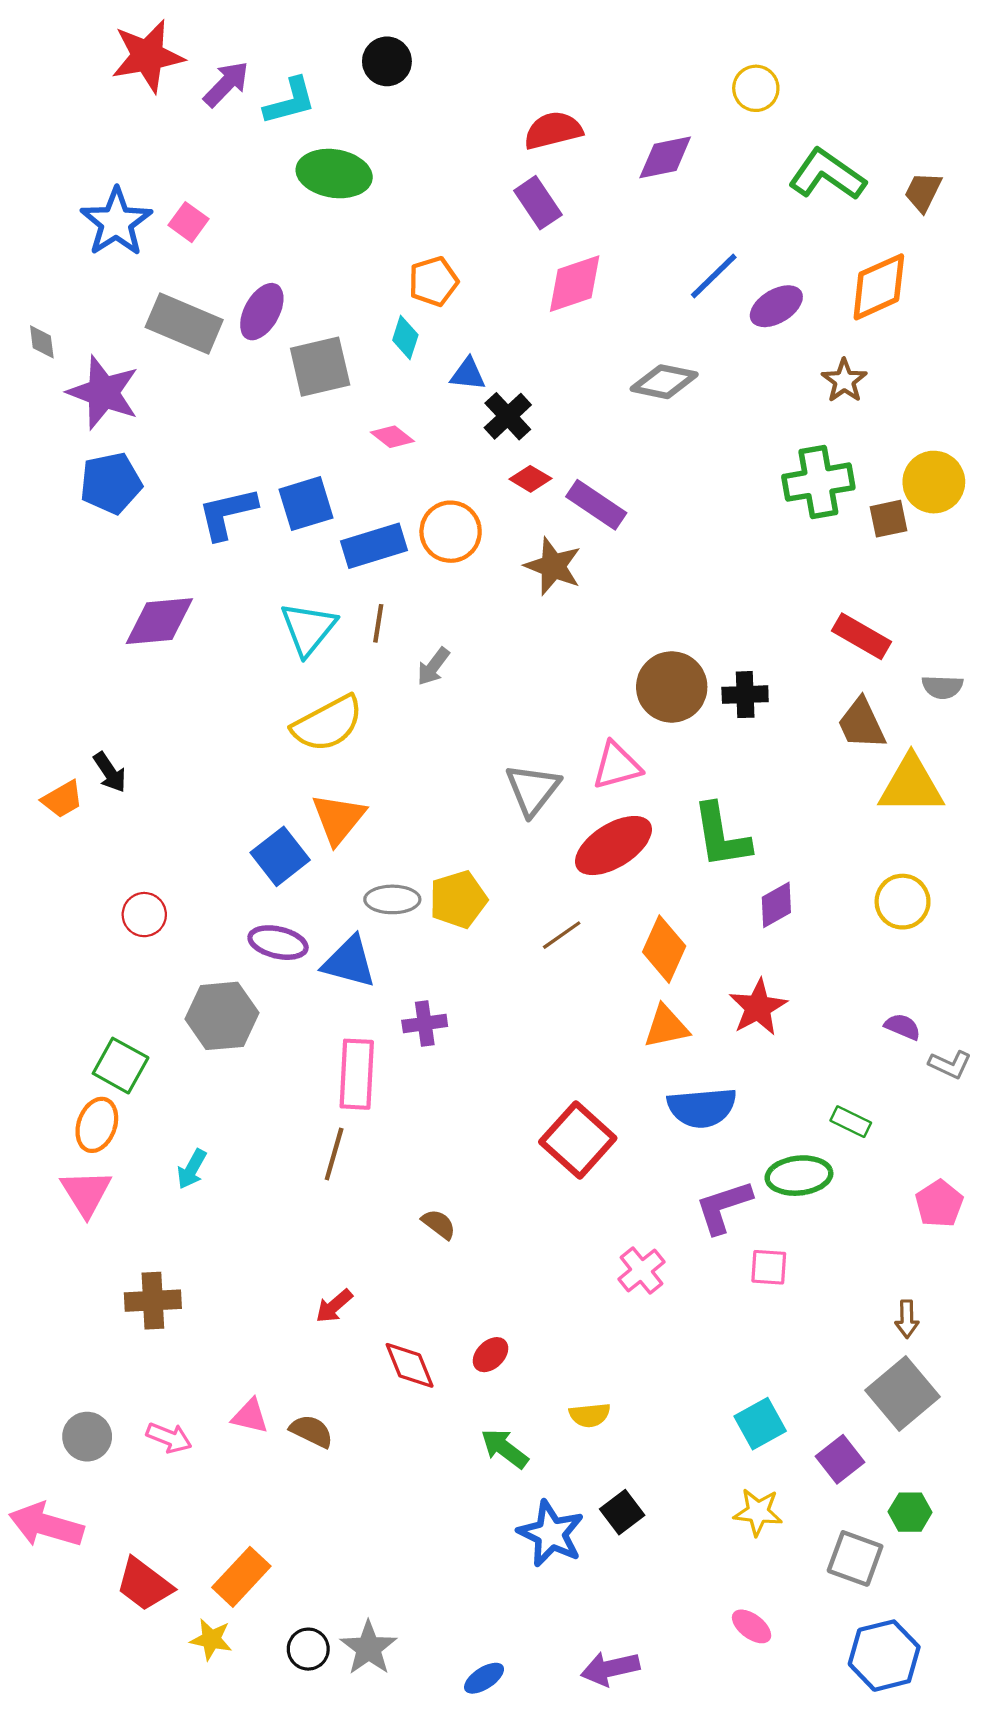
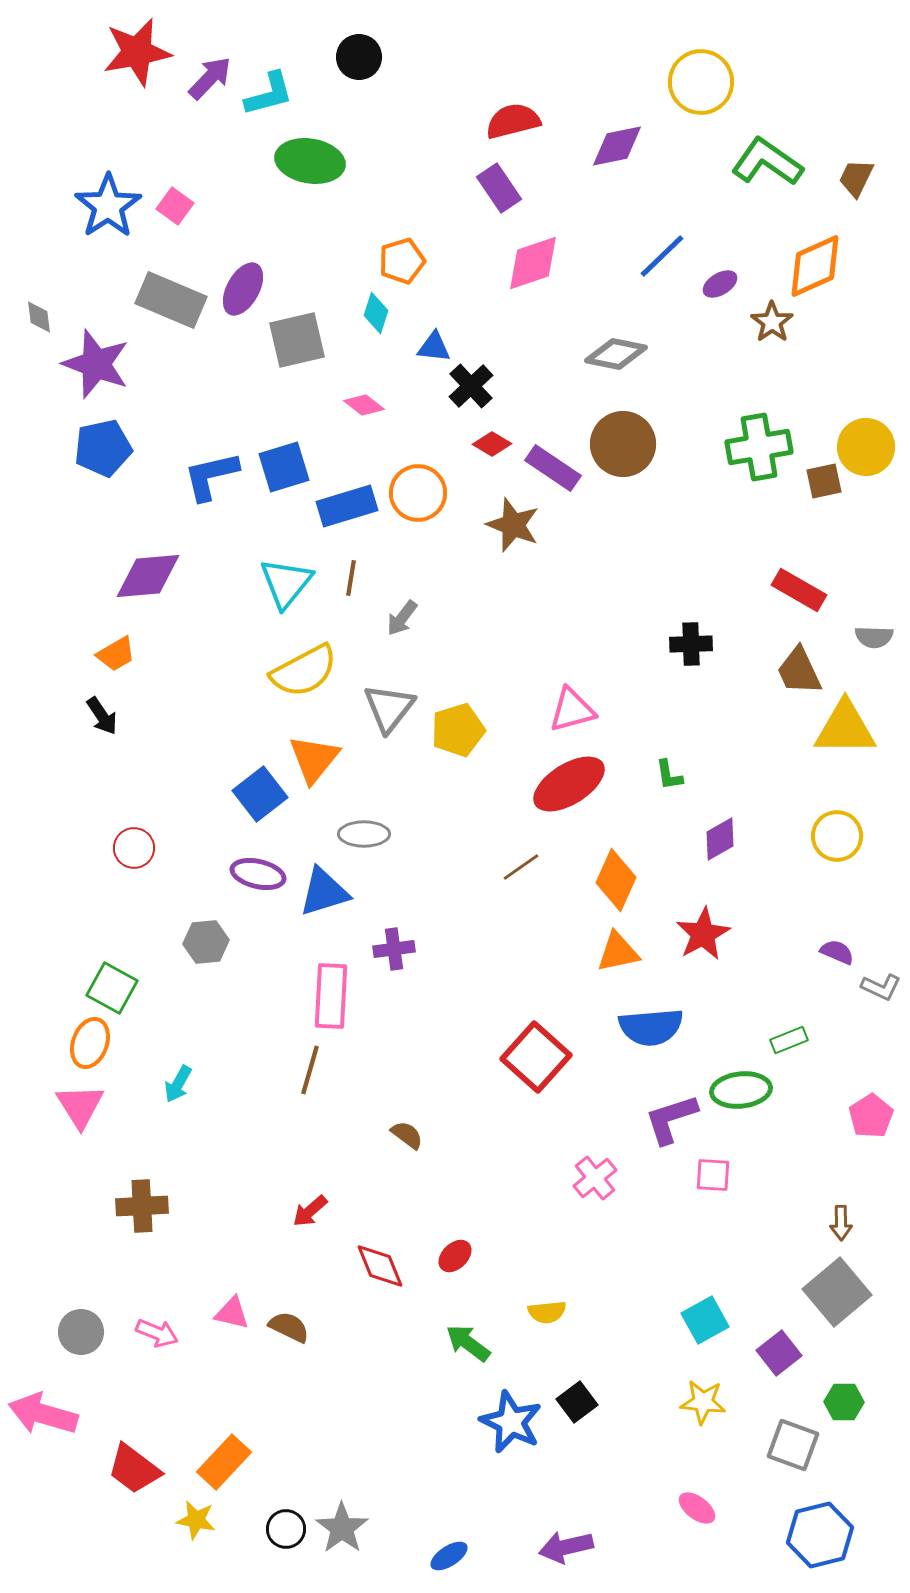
yellow circle: (756, 88) -> (701, 82), size x1.5
purple ellipse: (776, 306) -> (720, 284), size x0.7
brown star: (844, 381) -> (772, 322), moved
brown circle: (672, 687) -> (623, 444), moved
gray triangle: (533, 789) -> (389, 708), moved
orange trapezoid: (62, 799) -> (116, 654), moved
green L-shape: (721, 836) -> (669, 775), size x0.5
yellow pentagon: (458, 899) -> (458, 730), moved
blue triangle: (349, 962) -> (324, 892), turned -32
gray hexagon: (222, 1016) -> (206, 942), size x0.7
green rectangle: (851, 1122) -> (789, 1040), turned -48

